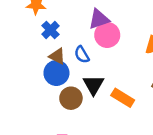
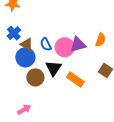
purple triangle: (99, 19) -> (78, 45), moved
blue cross: (51, 30) -> (14, 33), moved
pink circle: (107, 35) -> (65, 47), moved

